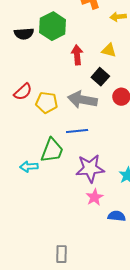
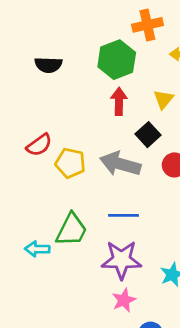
green hexagon: (53, 26) -> (117, 60), moved
yellow triangle: (109, 50) -> (163, 99), turned 49
blue line: (77, 131) -> (124, 215), moved

